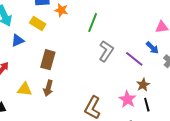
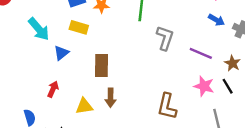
purple line: (134, 59) -> (201, 53), moved
brown star: (143, 85) -> (233, 63), moved

